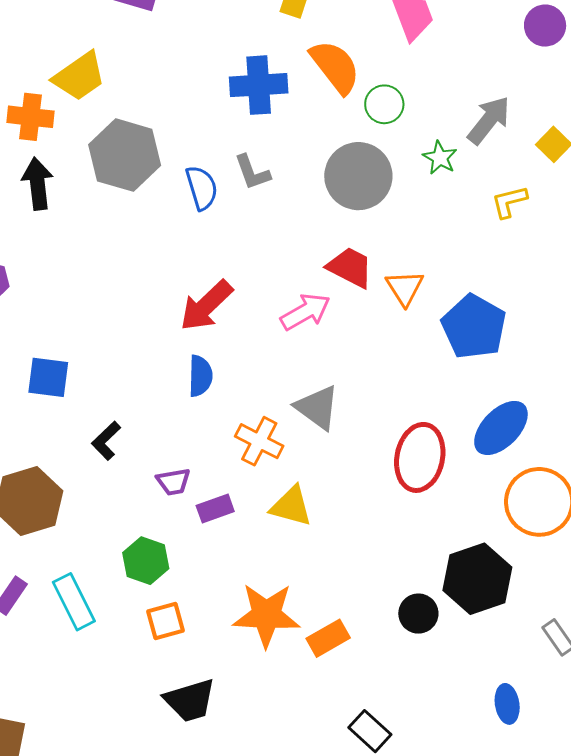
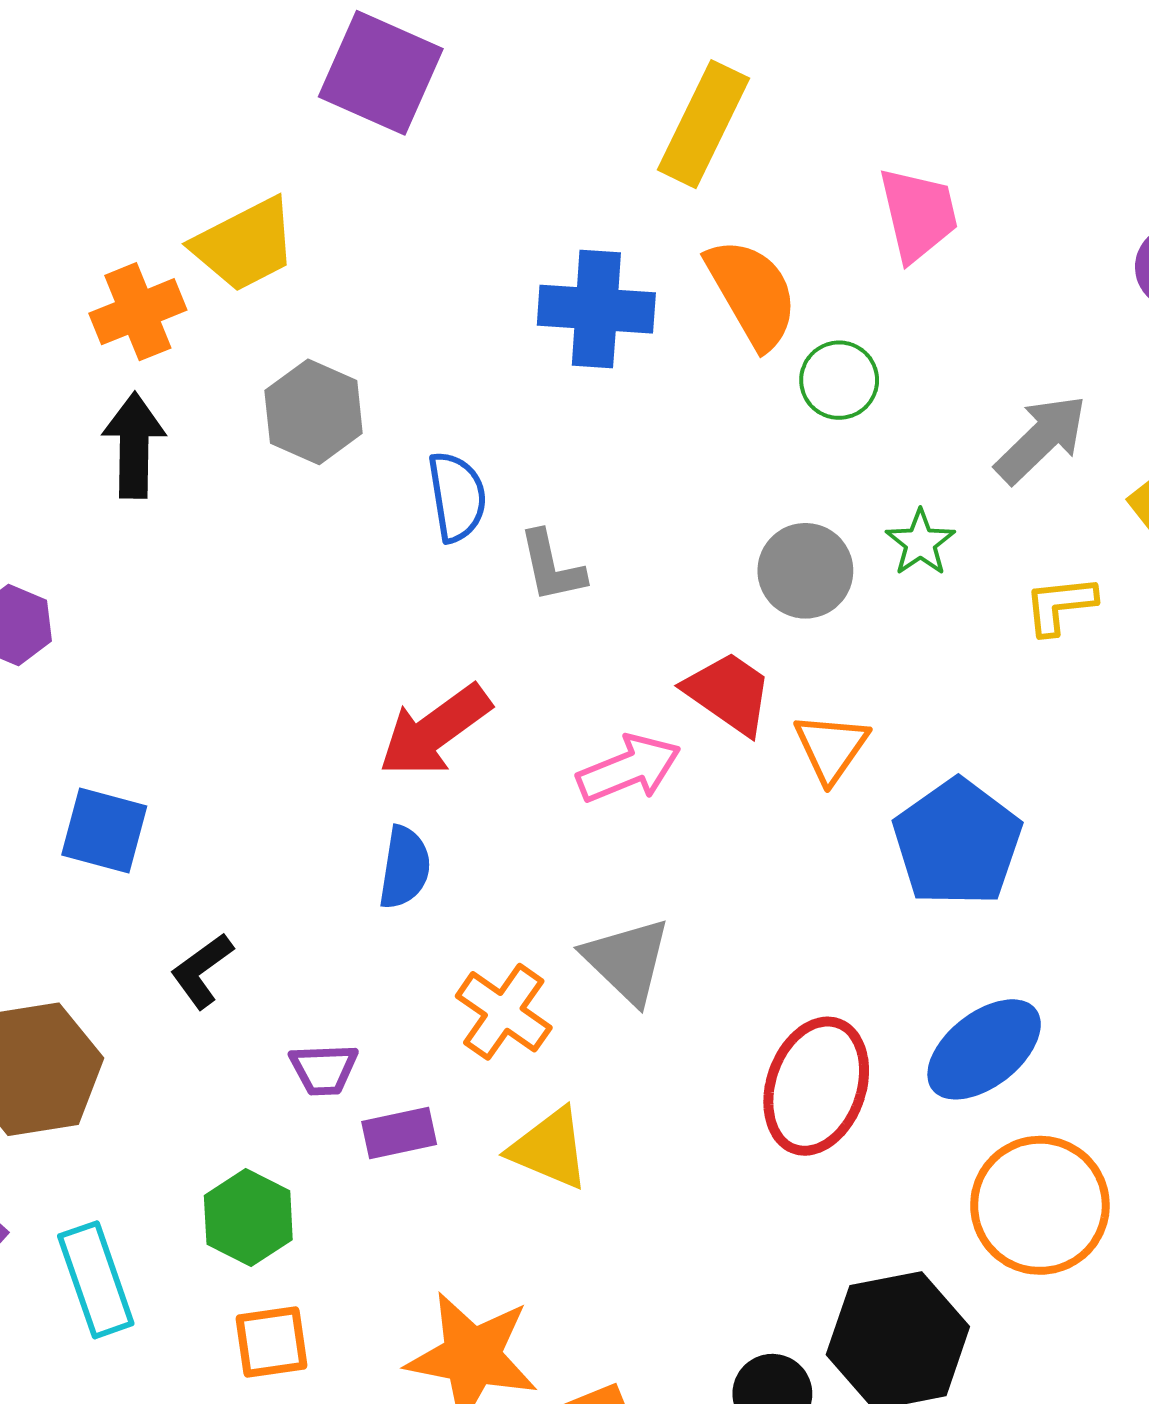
orange cross: (30, 117) -> (138, 312), turned -36
gray hexagon: (125, 155) -> (314, 412), size x0.7
green star: (440, 158) -> (920, 543), moved
gray L-shape: (252, 172) -> (552, 567), moved
gray circle: (358, 176) -> (805, 571), moved, size x0.7

